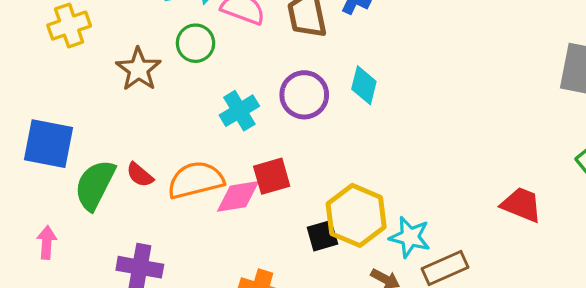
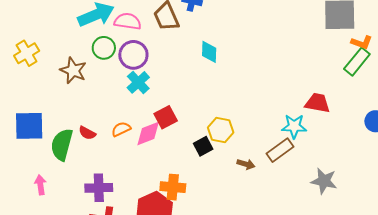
purple circle: (304, 95) -> (133, 55), moved
orange semicircle: (196, 180) -> (121, 129), size x0.6
yellow hexagon: (356, 215) -> (221, 130), size x0.7
cyan star: (410, 237) -> (294, 126), moved

